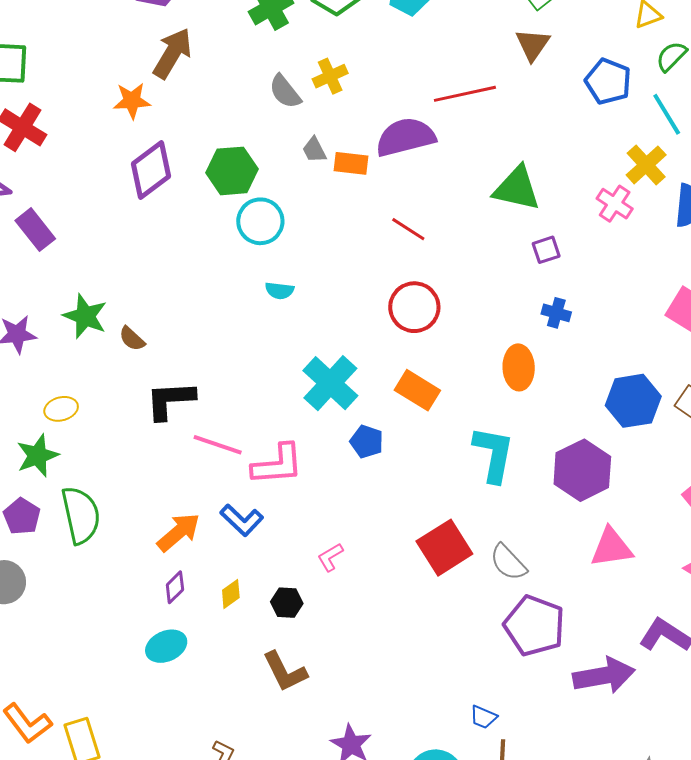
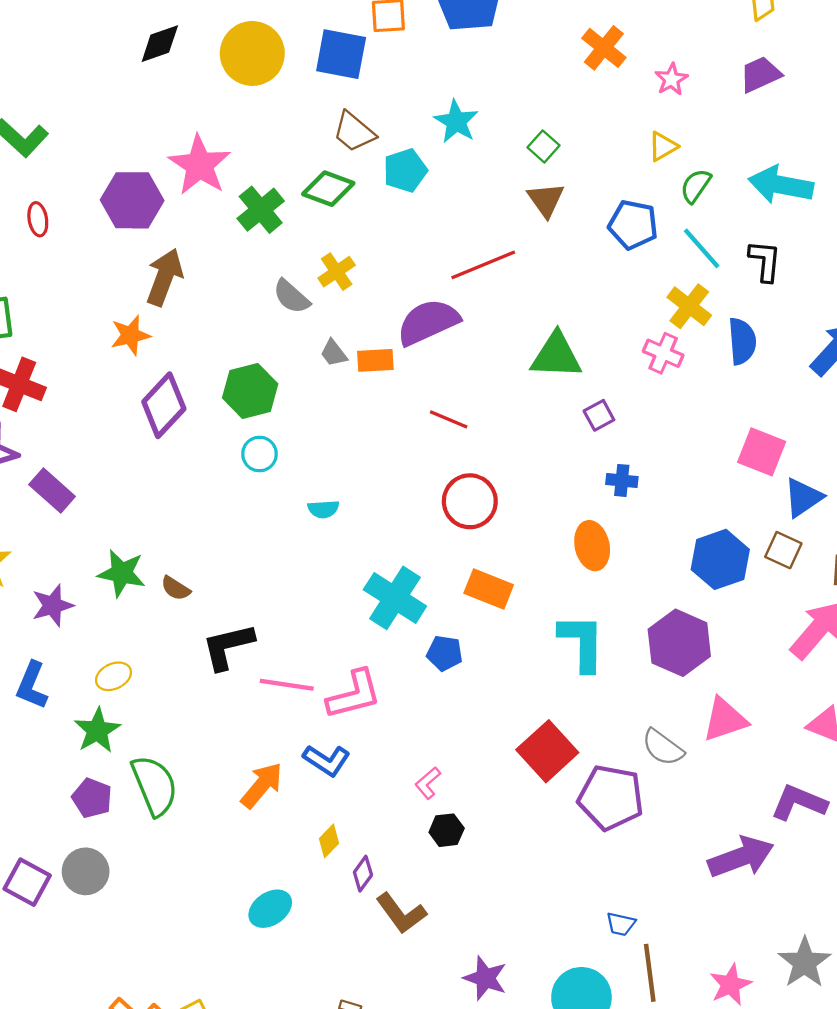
cyan circle: (260, 221) -> (259, 454), moved, size x0.7
gray semicircle: (508, 562) -> (663, 747), moved
purple diamond: (175, 587) -> (363, 874), moved
black hexagon: (287, 603) -> (447, 830), moved
purple pentagon: (534, 626) -> (611, 798), moved

